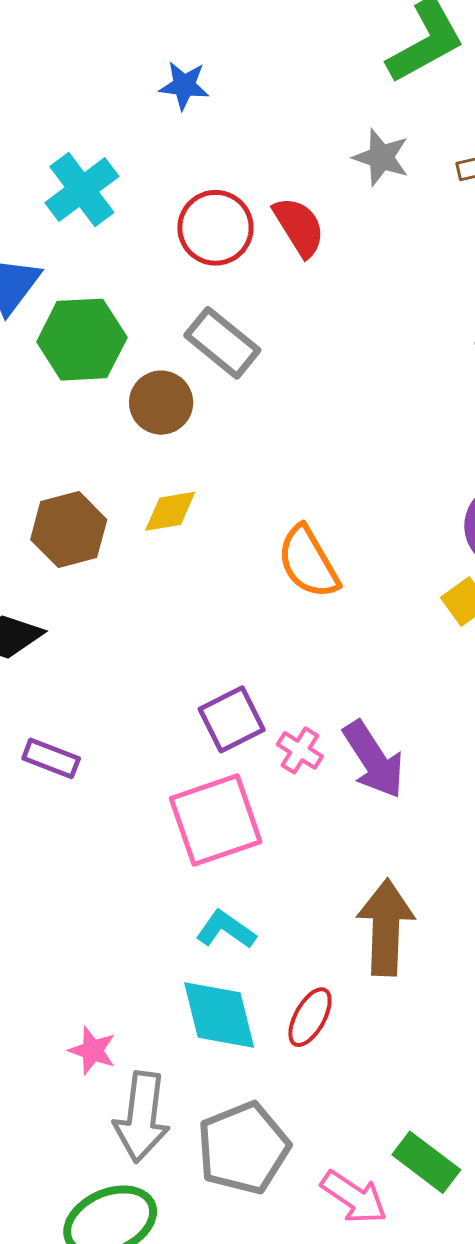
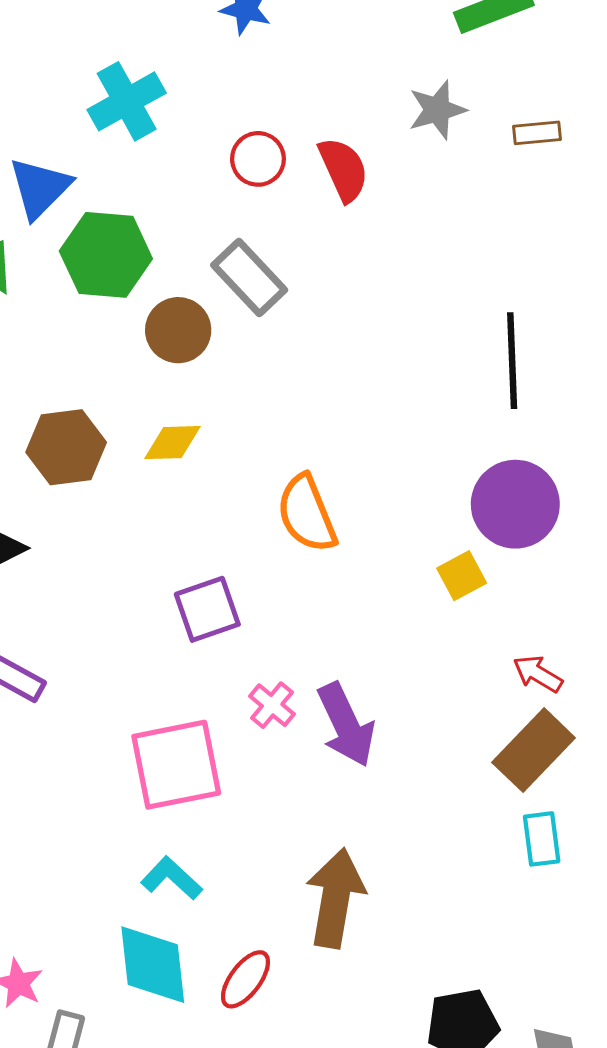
gray star: (381, 157) -> (437, 110), turned 30
red circle: (215, 228) -> (258, 159), size x0.7
purple square: (232, 719) -> (207, 609), moved

